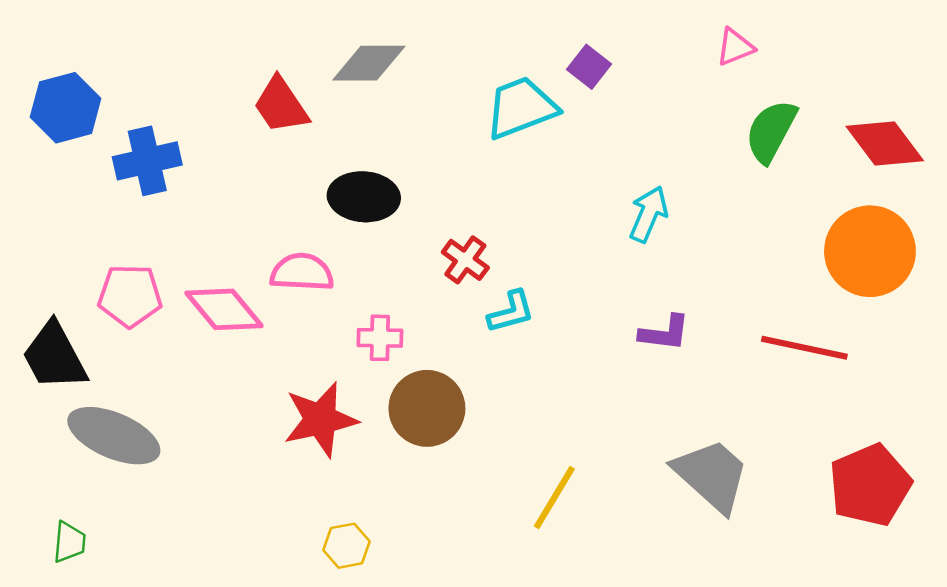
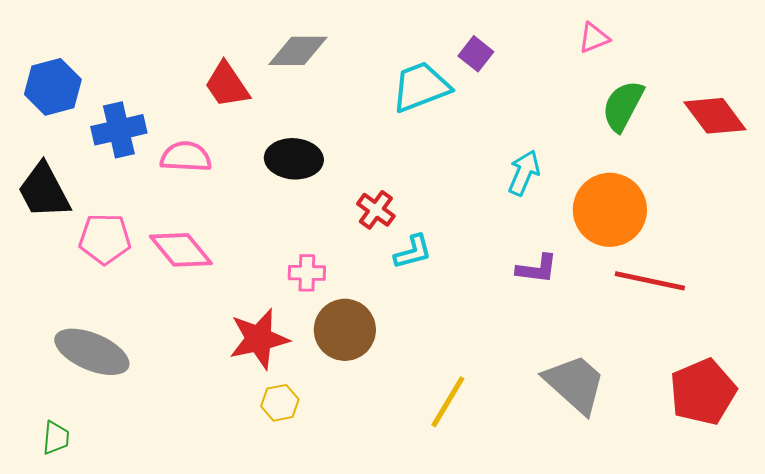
orange circle: (870, 251) -> (610, 210), moved
pink semicircle: (302, 272) -> (186, 157), moved
black trapezoid: (54, 356) -> (44, 191), moved
yellow hexagon: (346, 546) -> (280, 403), moved

